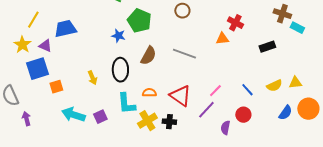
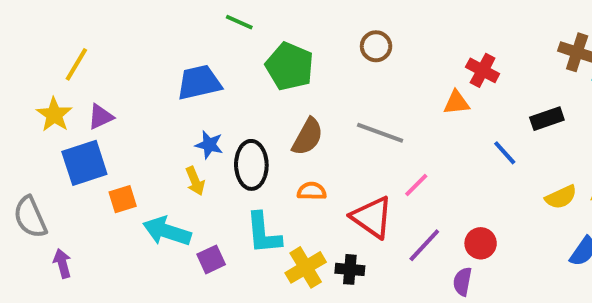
blue trapezoid: (65, 29) -> (199, 82), moved
blue star: (118, 36) -> (209, 145), moved
purple triangle: (45, 46) -> (101, 117), turned -48
blue line: (247, 90) -> (505, 153), moved
pink line: (215, 91) -> (416, 185), moved
orange semicircle: (149, 93) -> (312, 191), moved
cyan arrow: (73, 115) -> (167, 231), moved
red circle: (243, 115) -> (481, 243), moved

